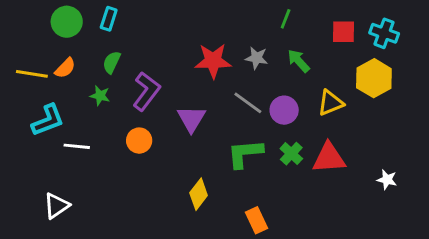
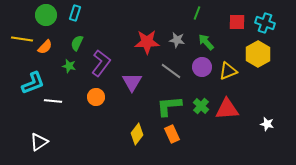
yellow line: (32, 74) -> (22, 39), moved
purple circle: (284, 110) -> (202, 67), moved
orange rectangle: (257, 220) -> (172, 134), moved

